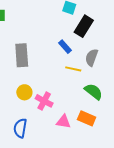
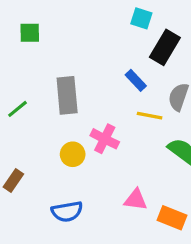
pink cross: (44, 101) -> (105, 139), moved
orange rectangle: (87, 118) -> (172, 218), moved
blue semicircle: (20, 128) -> (67, 211), turned -108

